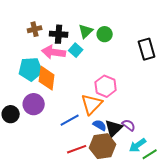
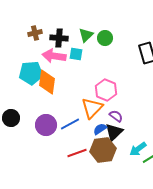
cyan square: (76, 50) -> (76, 54), turned -32
purple circle: (34, 104) -> (46, 125), moved
blue semicircle: (100, 125) -> (100, 129), turned -64
purple semicircle: (129, 125) -> (116, 116), moved

